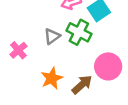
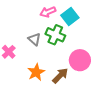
gray triangle: (52, 36) -> (34, 39), turned -40

